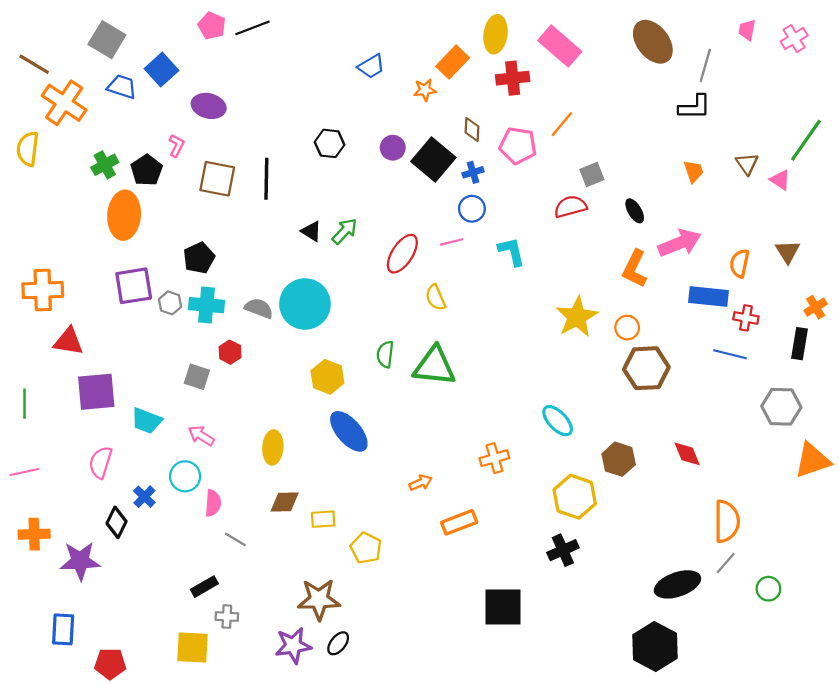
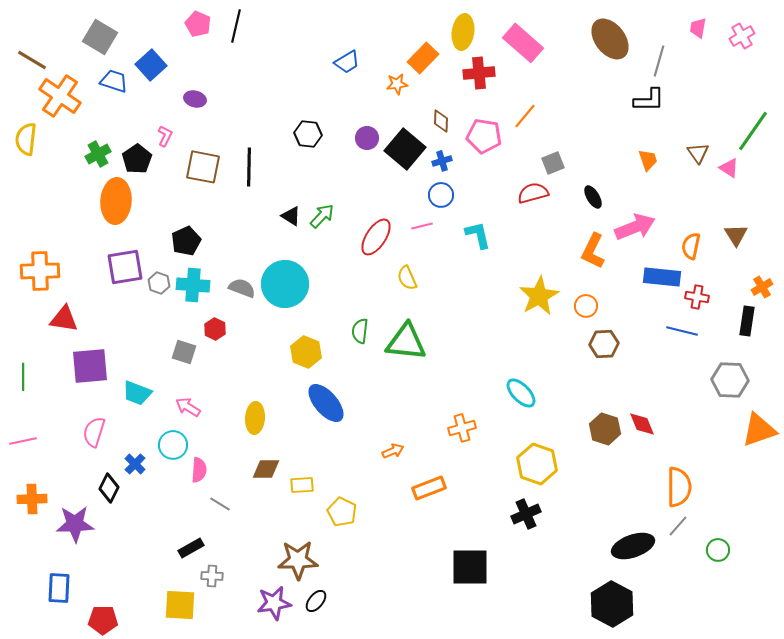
black line: (253, 28) -> (236, 26), turned -56
purple ellipse: (209, 106) -> (195, 99), size x0.7
brown hexagon: (646, 368) -> (604, 344), size x0.7
brown hexagon: (619, 459) -> (605, 429), moved

